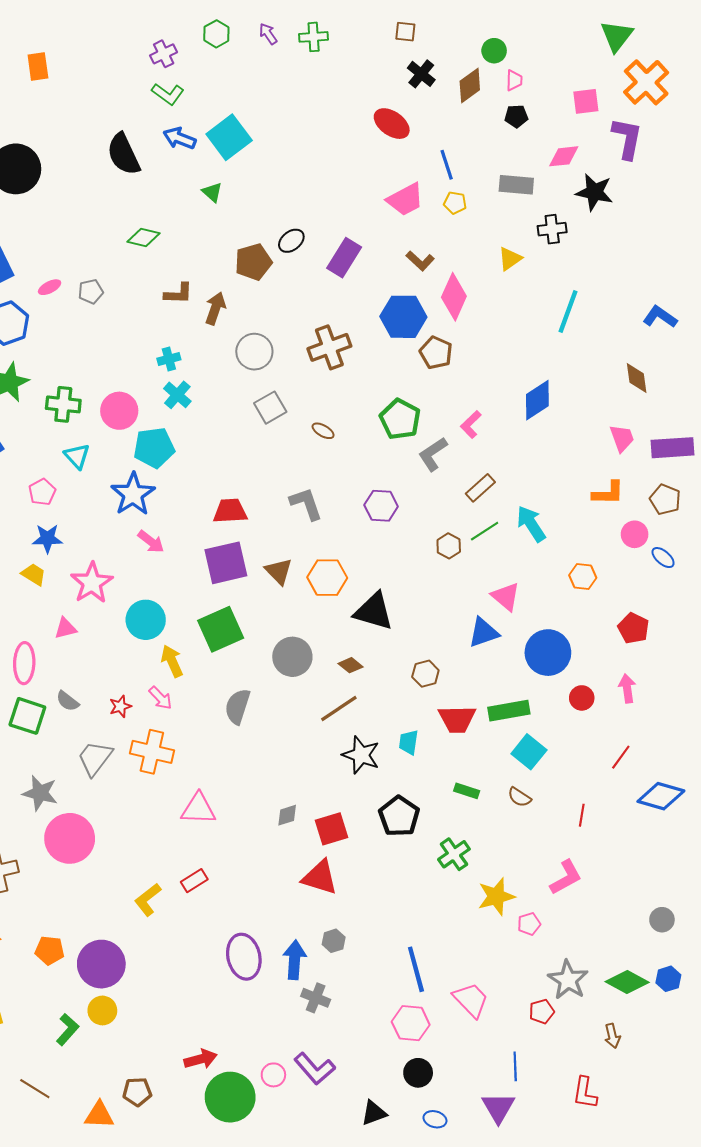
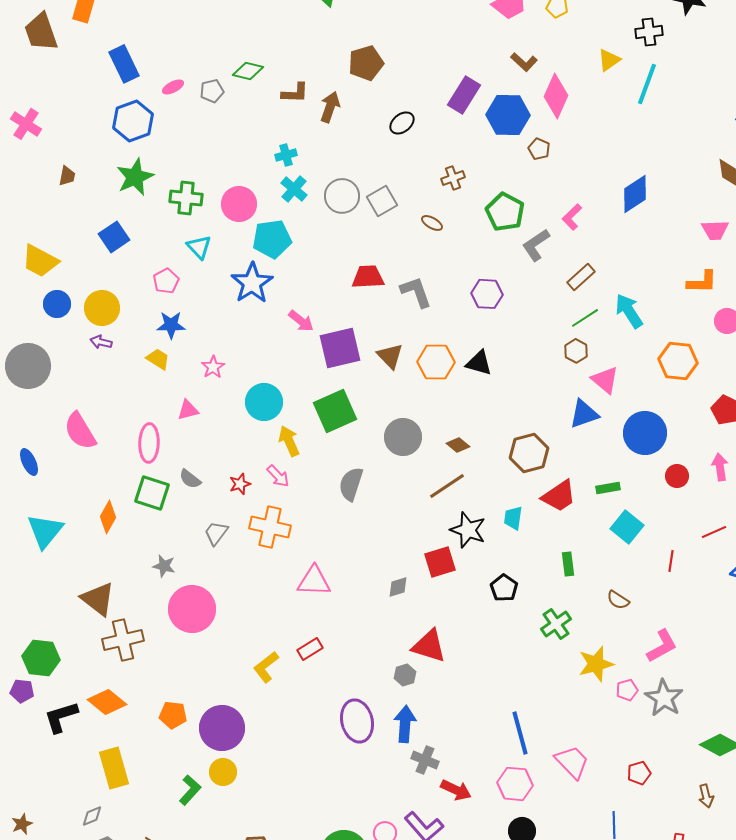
green diamond: (144, 238) -> (248, 71), moved
black ellipse: (291, 241) -> (402, 123), moved
purple rectangle: (344, 258) -> (464, 95), moved
cyan line: (568, 311) -> (647, 84), moved
brown cross: (329, 347) -> (453, 178), moved, size x0.6
gray circle: (254, 352) -> (342, 196), moved
brown pentagon: (436, 353) -> (539, 149), size x0.7
pink trapezoid: (622, 438) -> (715, 230), turned 108
red trapezoid: (230, 511) -> (368, 277), moved
pink arrow: (151, 542) -> (301, 321), moved
brown hexagon: (449, 546) -> (576, 351), moved
orange hexagon: (583, 577) -> (678, 361), size x1.5
pink star: (92, 583) -> (213, 367), size x0.6
black triangle: (374, 611) -> (479, 363), moved, size x0.7
brown hexagon: (425, 674) -> (529, 453), size x1.5
green rectangle: (509, 711) -> (608, 488), size x0.6
red trapezoid: (457, 719) -> (559, 496), turned -33
red line: (621, 757) -> (714, 532), turned 30
gray trapezoid: (95, 758) -> (216, 533), size x0.7
green rectangle: (467, 791) -> (568, 564), turned 65
gray star: (40, 793) -> (164, 566), size x0.7
brown semicircle: (519, 797) -> (618, 600), moved
red line: (582, 815) -> (671, 561), moved
black pentagon: (399, 816) -> (504, 588), size x0.7
red square: (331, 829) -> (440, 562), moved
gray hexagon: (334, 941) -> (405, 675), moved
gray star: (568, 980) -> (664, 698), moved
red arrow: (201, 1059) -> (456, 790), moved, turned 40

